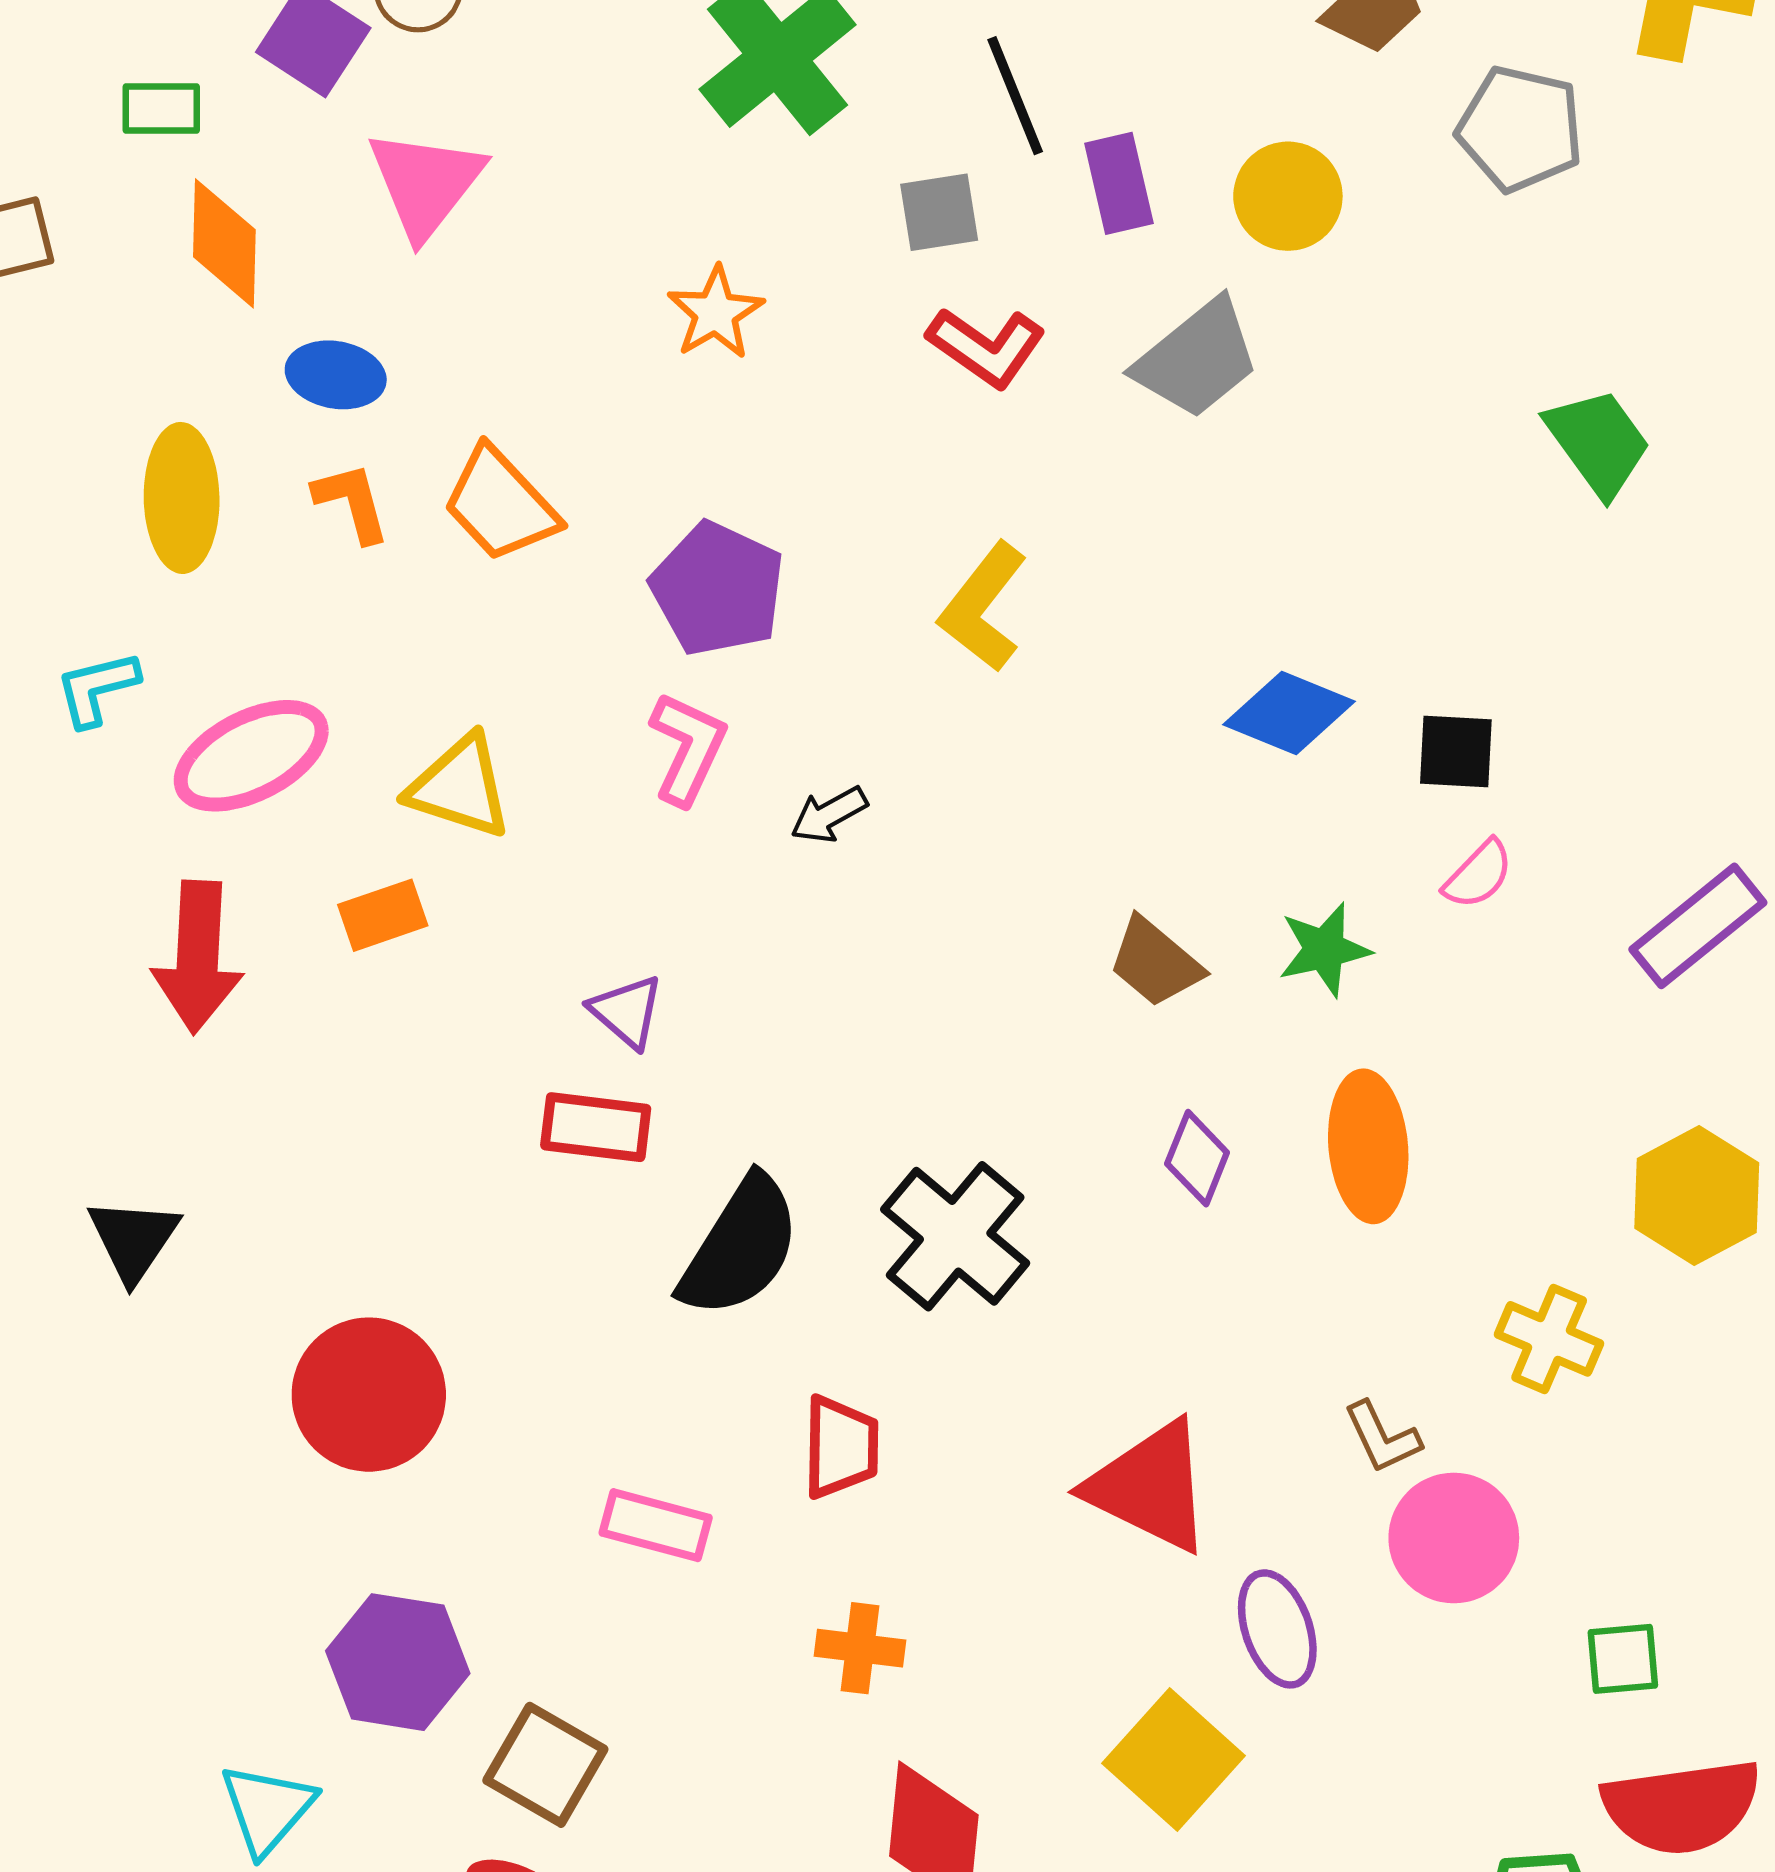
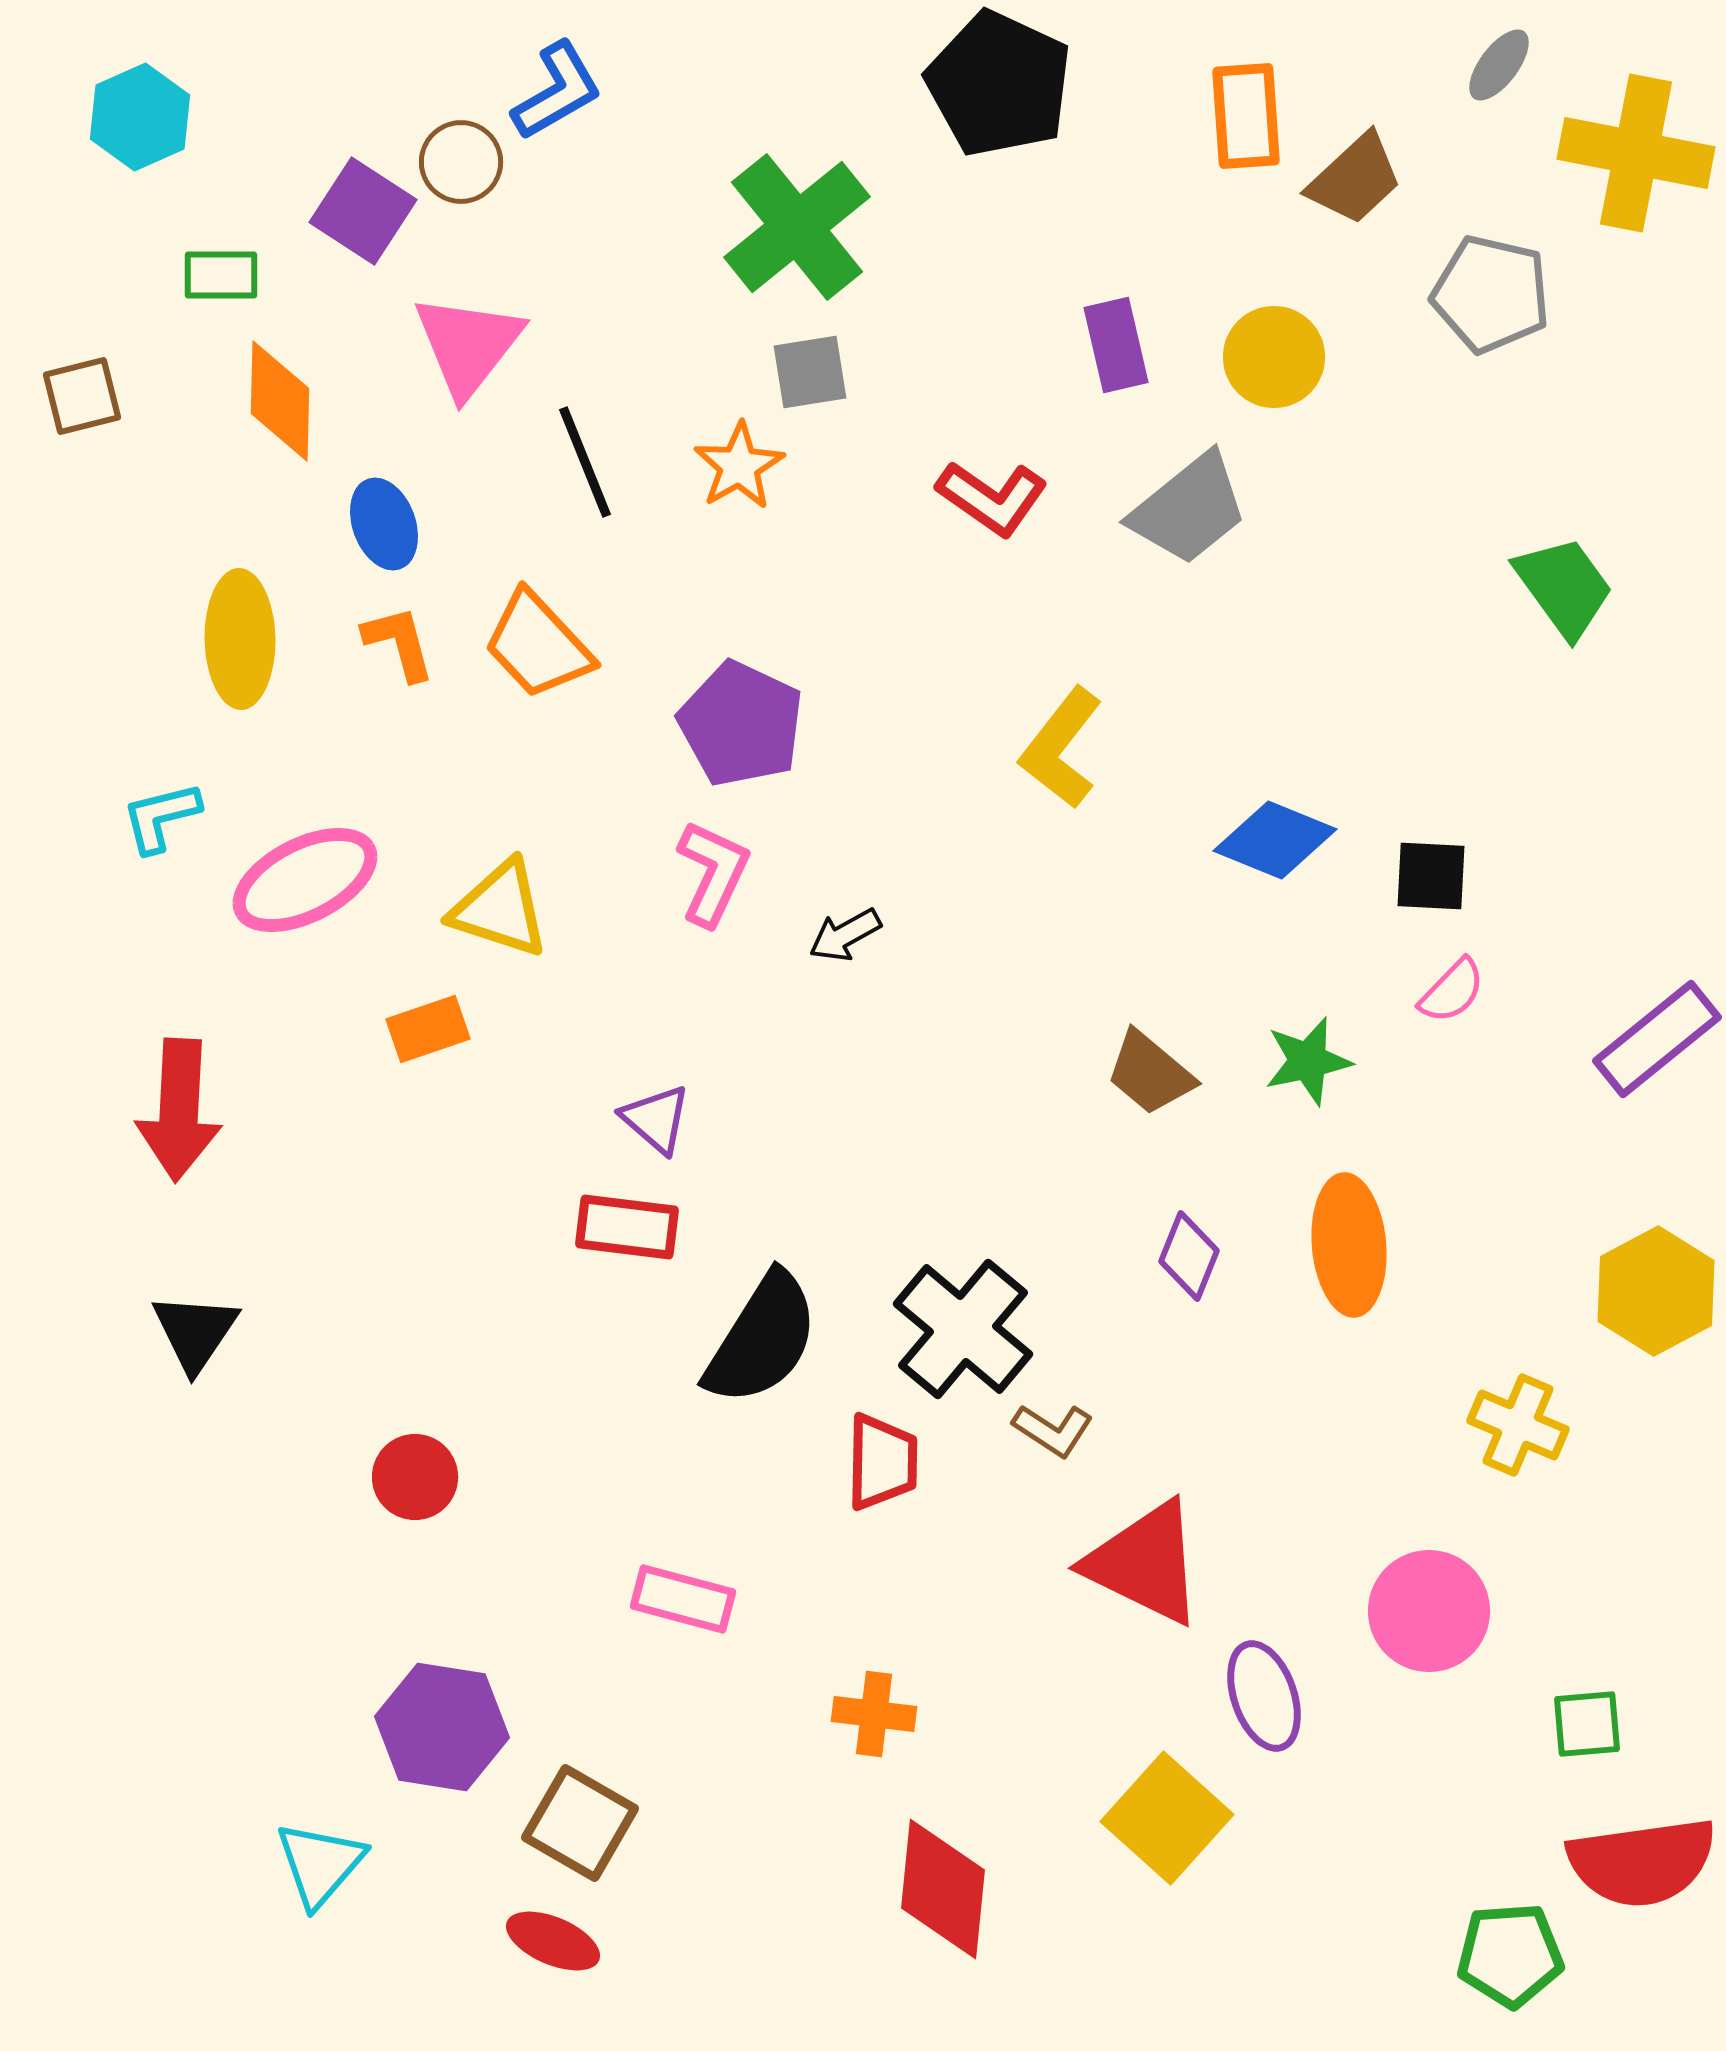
black line: (1015, 96) -> (585, 462), moved
gray square: (939, 212) -> (810, 372), moved
blue ellipse: (336, 375) -> (384, 524), turned 60
yellow L-shape: (983, 607) -> (1061, 748), moved
red arrow: (198, 957) -> (179, 1110), moved
red circle: (369, 1395) -> (415, 1477), size x0.6
brown L-shape: (1382, 1437) -> (1053, 1430), moved, turned -32
red trapezoid: (841, 1447) -> (882, 1462), moved

